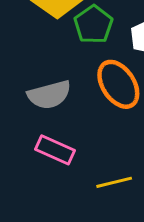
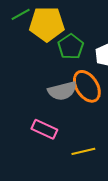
gray semicircle: (49, 95) -> (62, 91), moved

